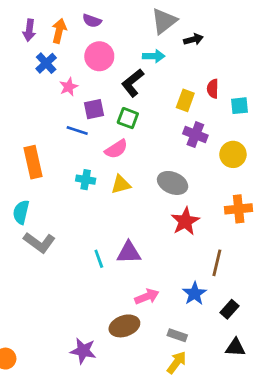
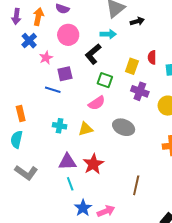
green square: (128, 118) -> (105, 80), moved
pink semicircle: (116, 149) -> (97, 103), moved
orange rectangle: (33, 162) -> (21, 113), size x0.7
cyan semicircle: (21, 212) -> (16, 139), moved
red star: (185, 221) -> (93, 164), moved
purple triangle: (129, 253) -> (67, 162), moved
brown line: (217, 263) -> (136, 185), moved
blue star: (194, 294) -> (83, 208), moved

